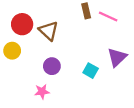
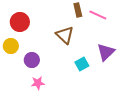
brown triangle: (49, 31) -> (65, 35), moved
purple circle: (52, 66) -> (32, 60), moved
cyan square: (91, 71) -> (82, 64), turned 32

